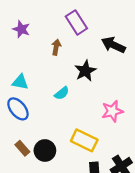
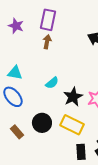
purple rectangle: (76, 22) -> (48, 20), moved, turned 45
black star: (85, 71) -> (73, 97), moved
black circle: (45, 150) -> (42, 123), moved

